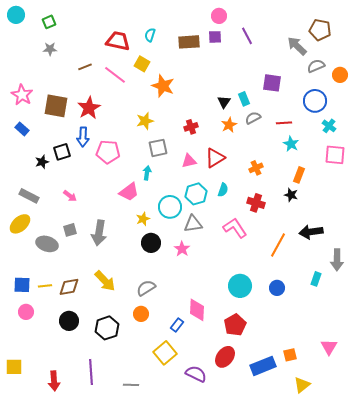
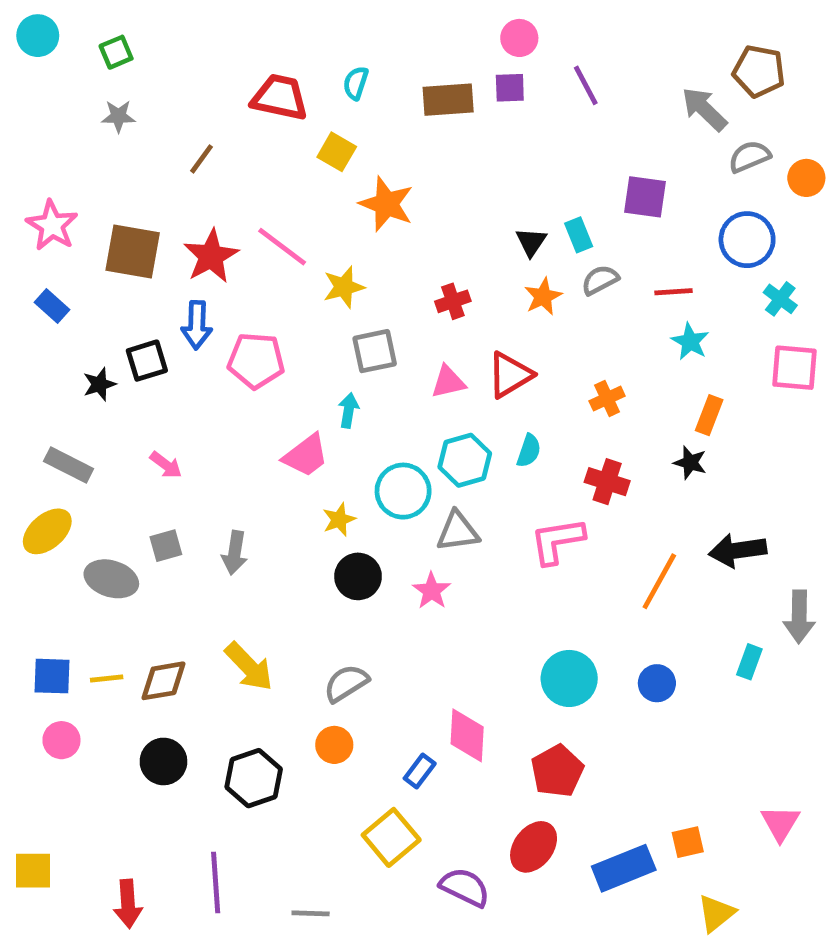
brown line: (85, 67) -> (201, 159), turned -32
pink line: (115, 75) -> (282, 247), moved
pink L-shape: (235, 228) -> (557, 541), turned -65
gray arrow: (99, 233) -> (235, 553), size x0.7

